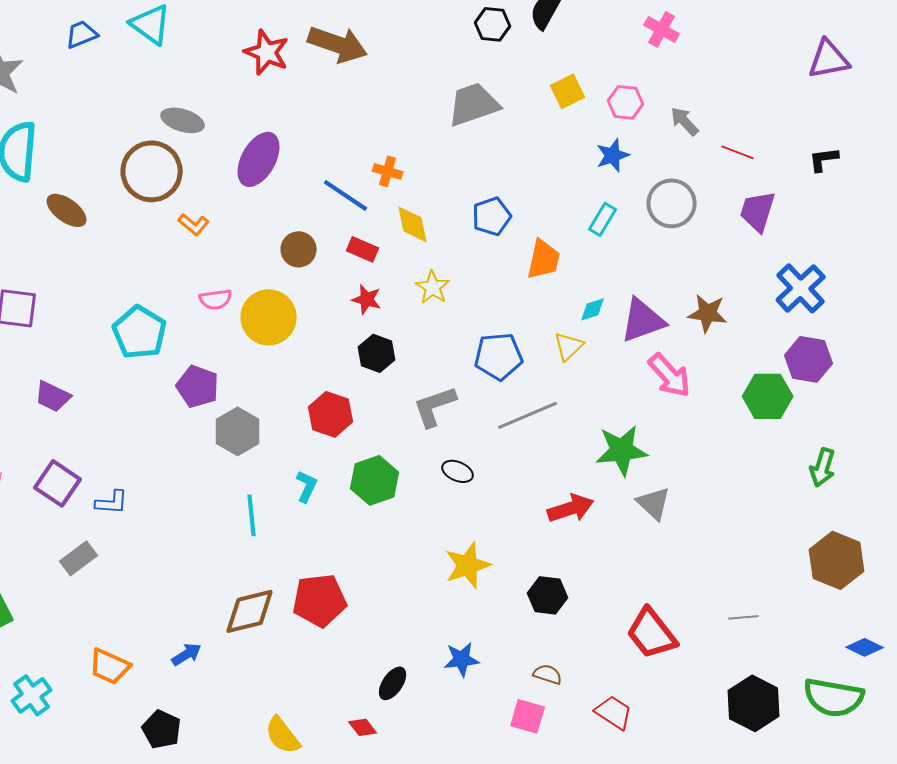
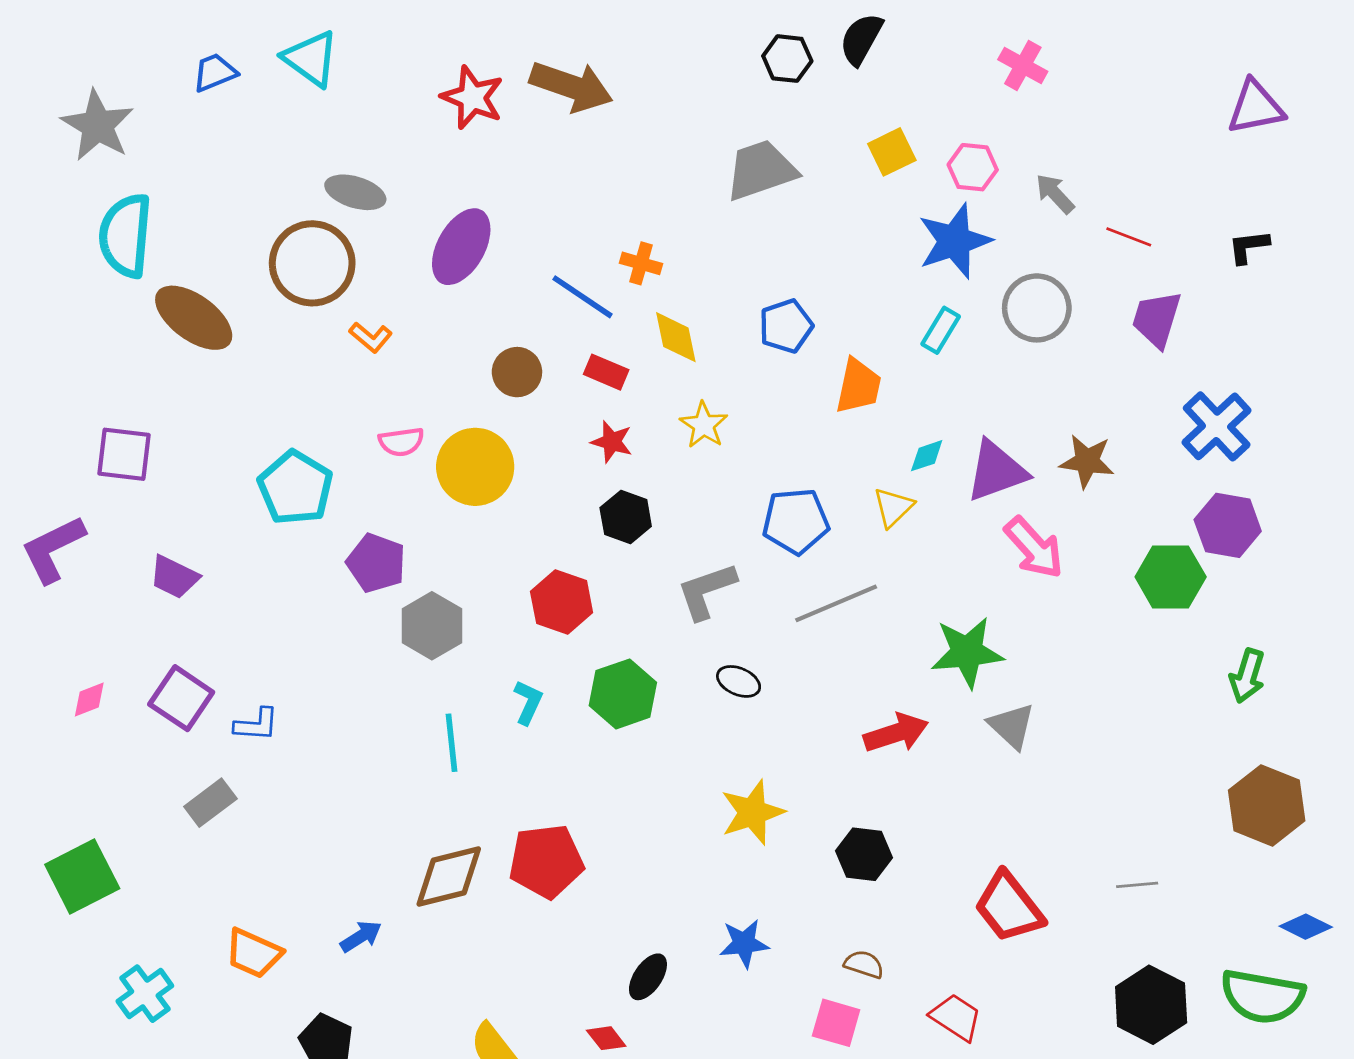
blue star: (613, 155) -> (955, 241), size x1.6
brown ellipse: (67, 210) -> (194, 318), size x1.4

